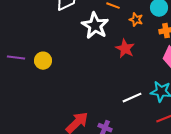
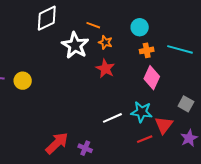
orange star: (136, 20) -> (105, 42), moved

